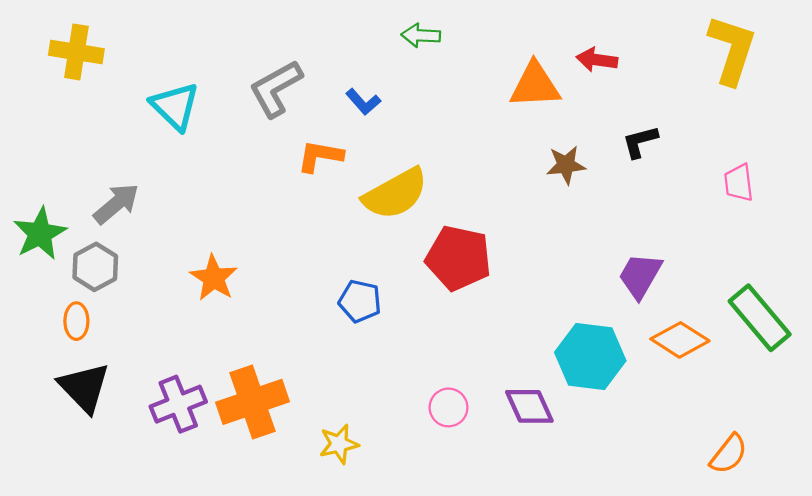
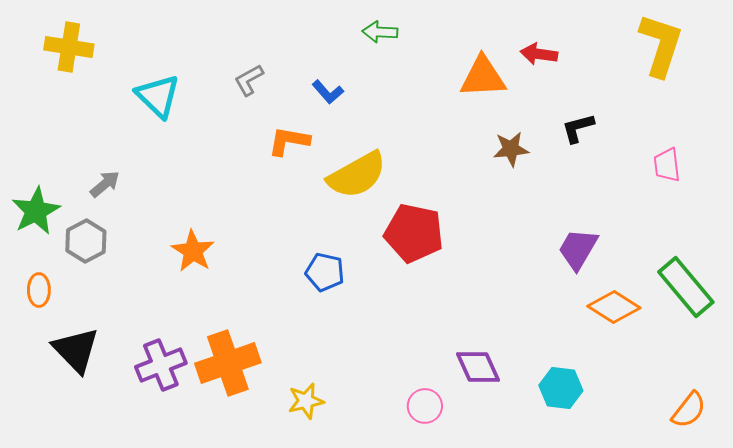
gray L-shape: (276, 89) -> (249, 80), size x0.6
gray arrow: (116, 204) -> (105, 184), size x0.7
orange ellipse: (76, 321) -> (39, 290), moved
cyan hexagon: (590, 357) -> (561, 388), moved, size x0.7
pink circle: (449, 407) -> (425, 406), moved
orange semicircle: (729, 454) -> (689, 410), moved

